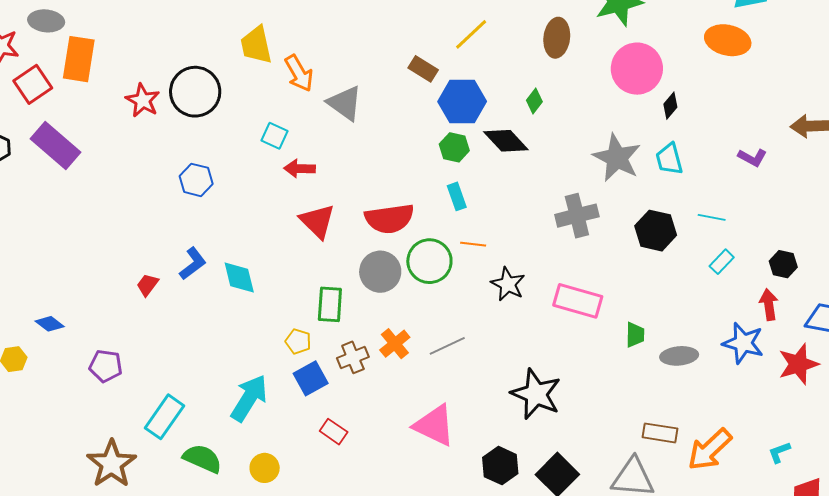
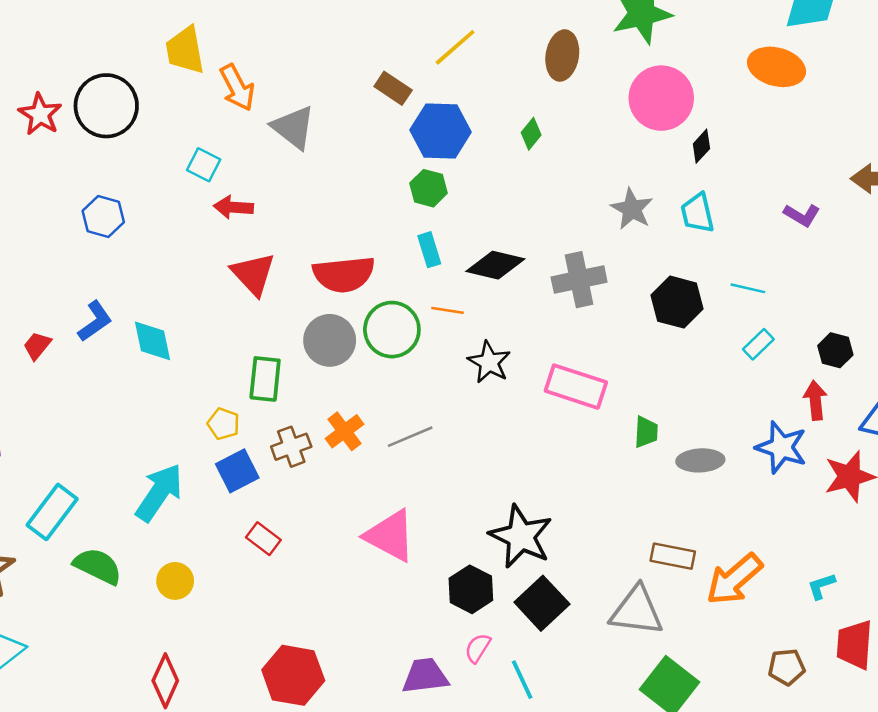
black diamond: (506, 141) -> (495, 265), moved, turned -36
gray star: (617, 158) -> (632, 209), size x0.7
black star: (536, 394) -> (521, 536), moved

